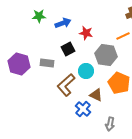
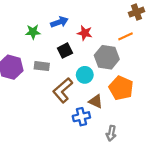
green star: (39, 16) -> (33, 32), moved
blue cross: (83, 109) -> (81, 117), turned 35

